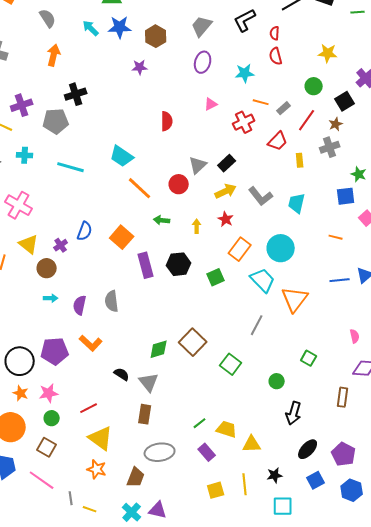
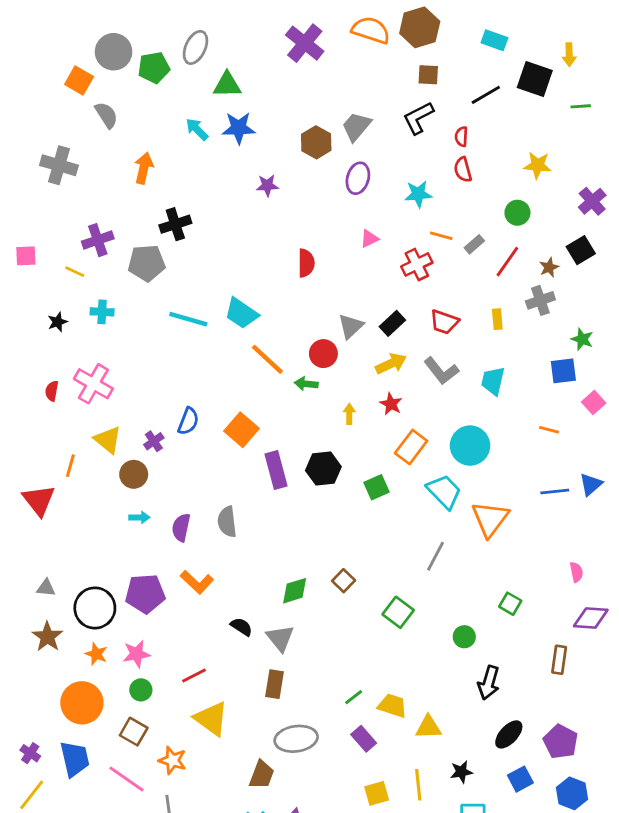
gray semicircle: (48, 18) -> (106, 115), moved
brown hexagon: (156, 36) -> (316, 142), moved
black square: (345, 101) -> (581, 250), moved
red trapezoid: (278, 141) -> (444, 322), moved, turned 65
cyan line: (71, 167) -> (188, 319), moved
green arrow: (162, 220) -> (306, 384), moved
brown square: (193, 342) -> (344, 581), size x0.6
orange star: (97, 469) -> (172, 760), moved

